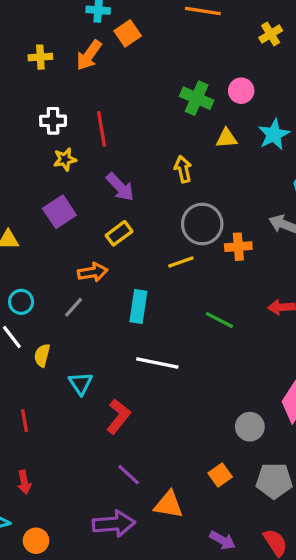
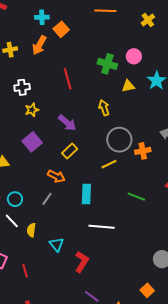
red line: (102, 129) -> (68, 79), moved
orange arrow: (93, 272) -> (56, 176), turned 42

